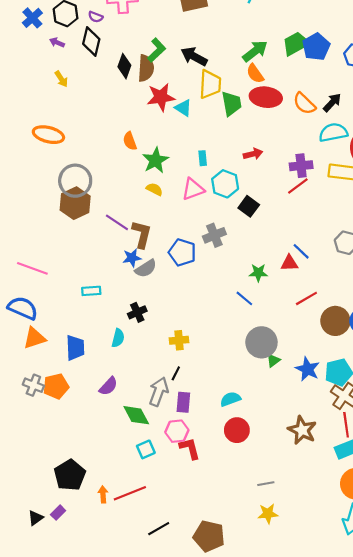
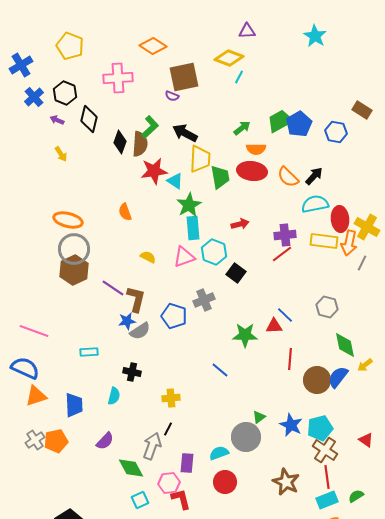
purple semicircle: (96, 17) -> (172, 96), moved
green arrow: (255, 51) -> (242, 128), size x0.7
orange semicircle: (255, 74) -> (256, 149), moved, turned -54
orange ellipse: (48, 135) -> (68, 220), moved
cyan rectangle: (203, 158) -> (193, 228), size x1.6
green star: (155, 160) -> (189, 205), moved
green star: (258, 273) -> (245, 335), size x1.4
blue line: (244, 298) -> (220, 370), moved
red line: (306, 298) -> (290, 359), turned -55
black cross: (137, 312) -> (132, 372), turned 36
gray circle: (261, 342) -> (246, 437), moved
gray cross: (33, 385) -> (35, 440), turned 36
purple rectangle: (183, 402) -> (187, 463), moved

